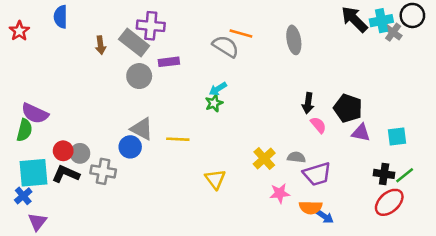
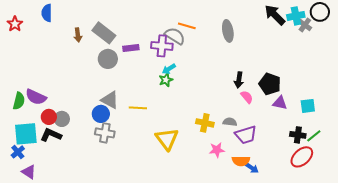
purple cross: (151, 26) -> (162, 46), moved
purple semicircle: (35, 113) -> (36, 97), moved
yellow cross: (264, 159) -> (205, 123), turned -36
gray cross: (103, 171) -> (105, 133), moved
yellow triangle: (215, 179) -> (167, 139), size x1.4
purple triangle: (37, 222) -> (29, 172), turned -35

